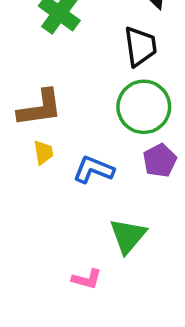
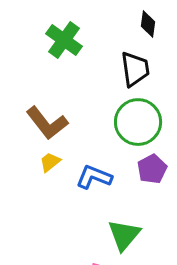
brown L-shape: (40, 108) -> (47, 123), turned 60
yellow trapezoid: (43, 152) -> (50, 162), turned -120

